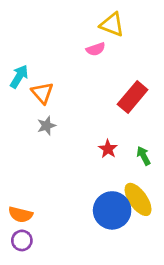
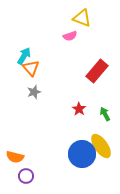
cyan arrow: (19, 76) -> (24, 56), moved
purple circle: (22, 240) -> (26, 176), moved

